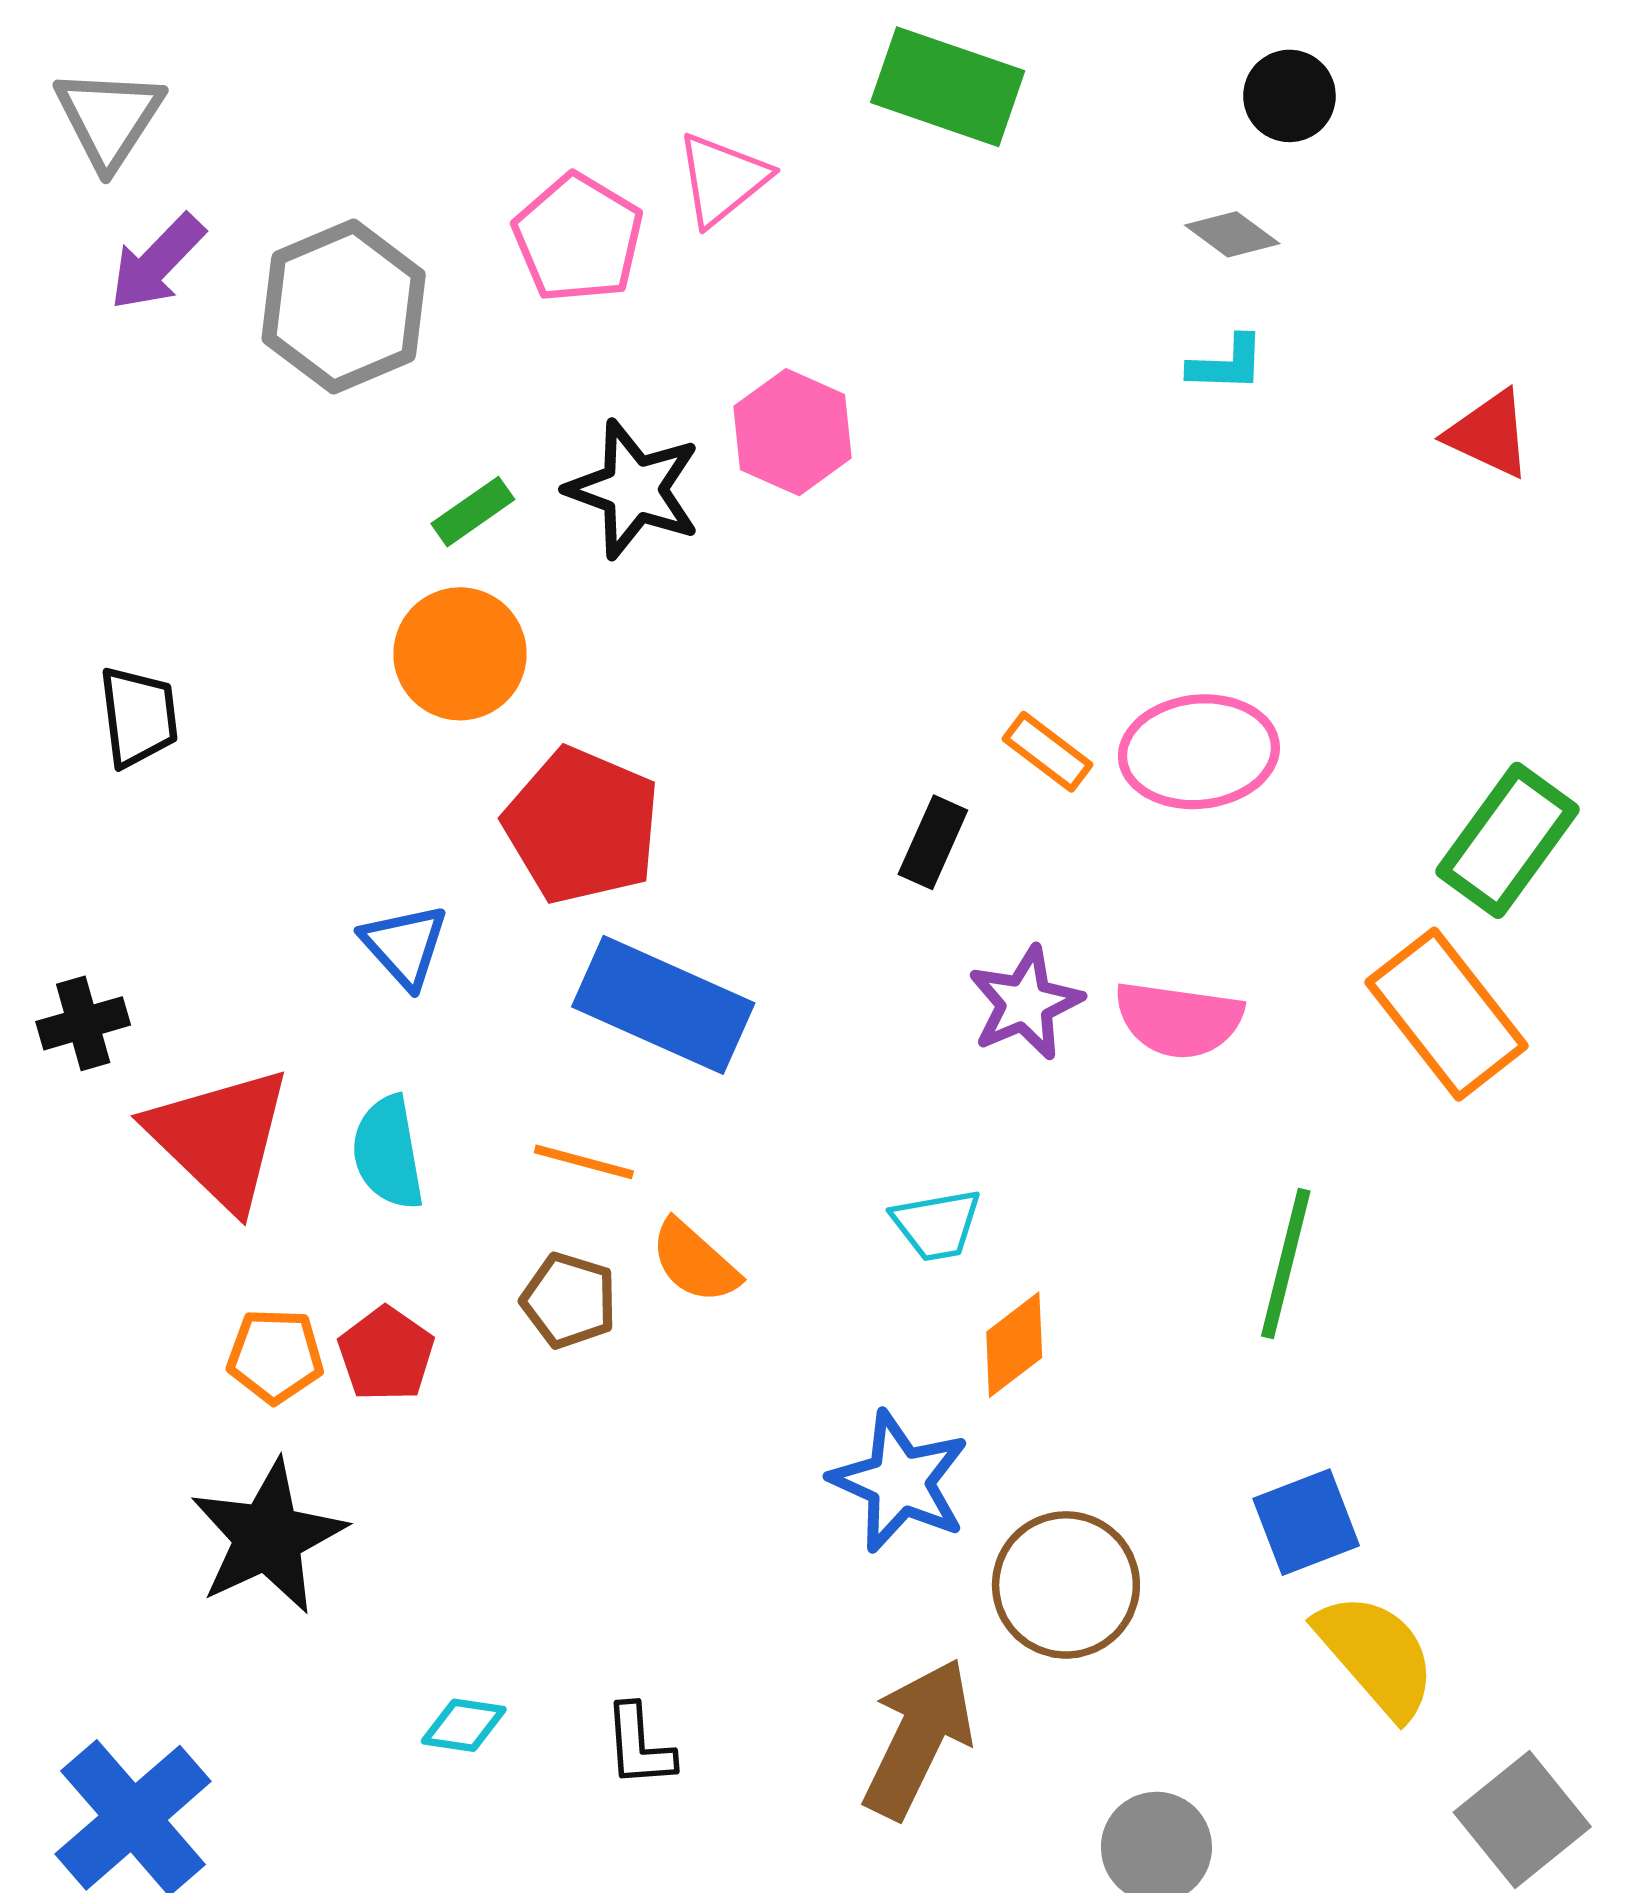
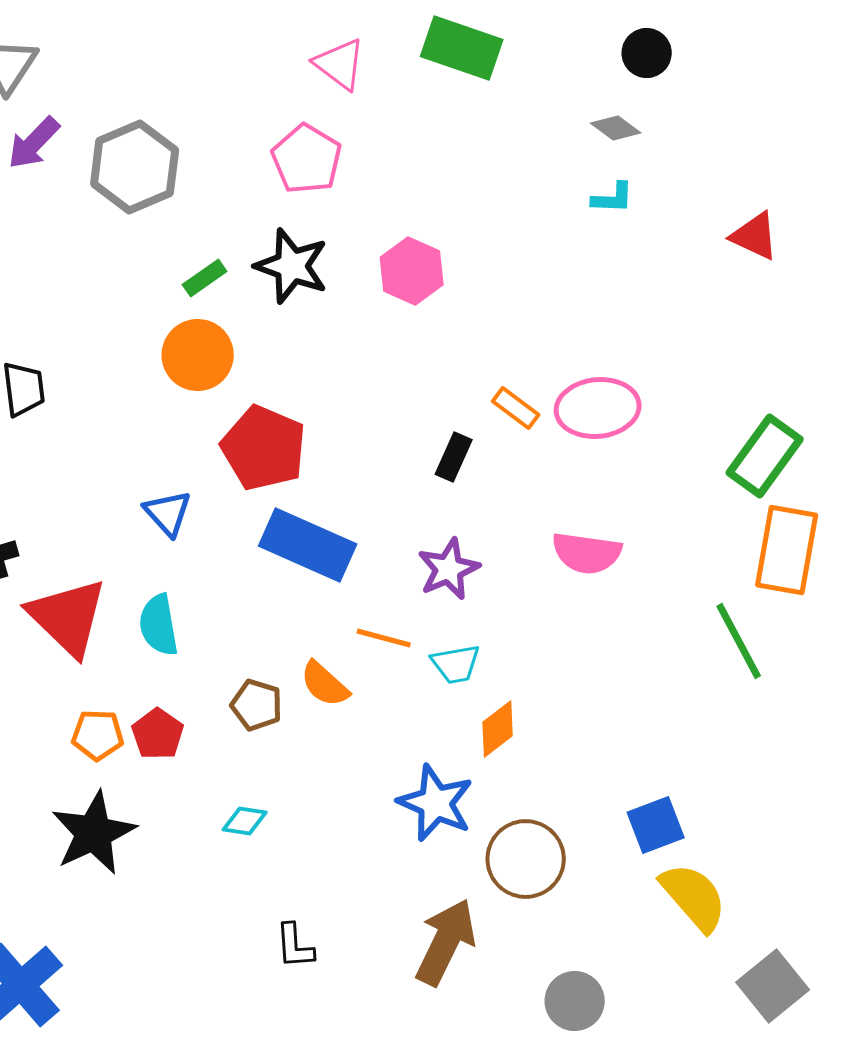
pink triangle: (722, 179) -> (340, 64), moved, turned -44
pink pentagon: (578, 238) -> (307, 159), moved
pink hexagon: (793, 432) -> (412, 271), moved
purple star: (1025, 1003) -> (449, 569), moved
orange rectangle: (1447, 1014) -> (787, 550), moved, turned 48
orange line: (584, 1162) -> (384, 638), moved
green line: (1286, 1263) -> (739, 641), moved, turned -42
cyan diamond: (464, 1725) -> (245, 821), moved

